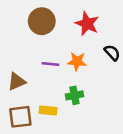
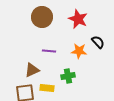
orange star: (77, 61) -> (79, 51), moved
brown triangle: (17, 82) -> (32, 70), moved

